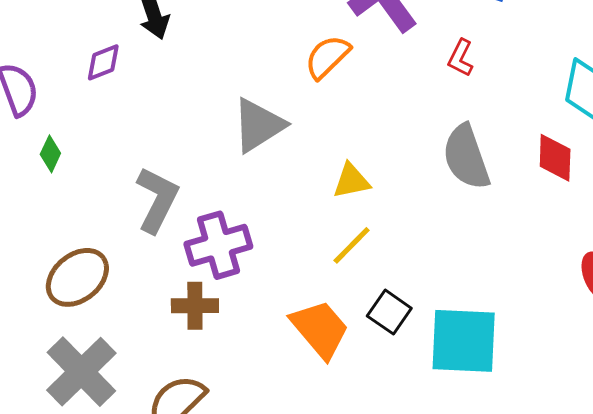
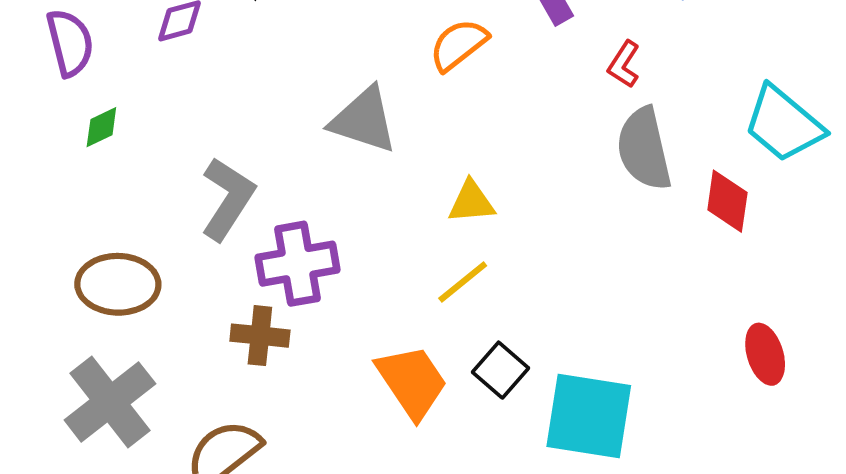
gray triangle: (259, 125) -> (364, 120), turned 44
green diamond: (50, 154) -> (101, 127), turned 33
gray semicircle: (466, 157) -> (644, 149), moved
brown ellipse: (77, 277) -> (118, 284), turned 34

